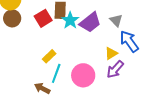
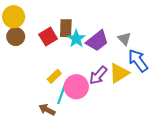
yellow triangle: (111, 53) -> (119, 73), size x1.5
purple arrow: (115, 69) -> (98, 75), moved
pink circle: (83, 75) -> (76, 87), moved

